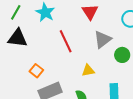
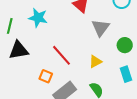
red line: (66, 41) -> (61, 55), moved
green circle: (122, 55) -> (125, 45), moved

